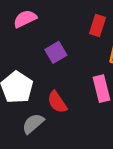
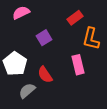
red rectangle: (97, 26) -> (75, 18), turned 35

